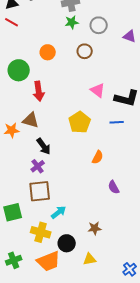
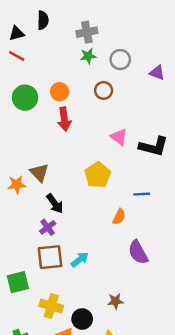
green circle: (19, 70) -> (25, 98), moved
red arrow: (39, 91) -> (64, 119), moved
brown triangle: (31, 120) -> (39, 173), turned 30
blue line: (117, 122) -> (142, 194), moved
purple semicircle: (114, 187) -> (138, 252), size x1.5
cyan arrow: (59, 212) -> (80, 260), moved

